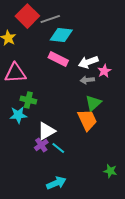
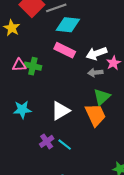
pink triangle: (15, 73) -> (19, 65), size x0.6
green cross: (28, 100) -> (33, 66), moved
white triangle: (46, 131) -> (60, 111), moved

